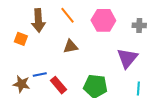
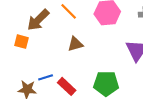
brown arrow: (38, 20) -> (38, 20), turned 55

